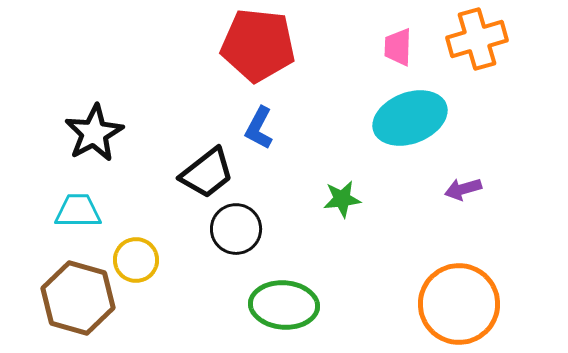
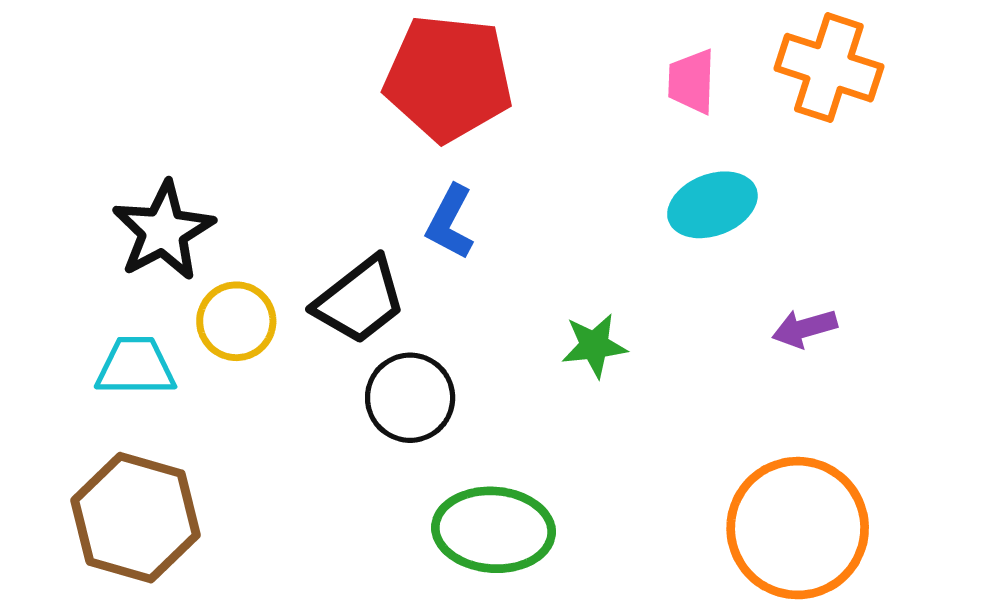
orange cross: (477, 39) -> (829, 68), turned 34
cyan ellipse: (410, 118) -> (712, 205), size x0.7
yellow circle: (136, 260) -> (236, 321), moved

